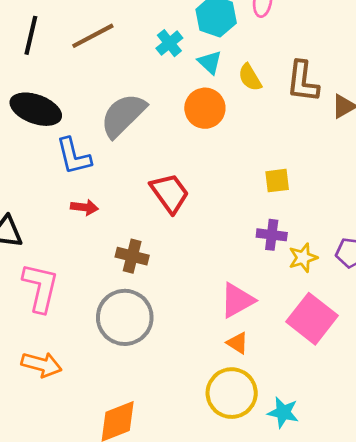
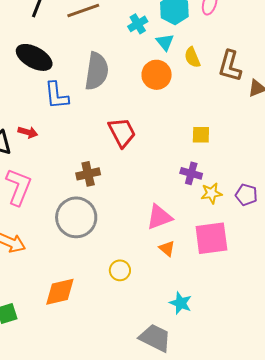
gray semicircle: (123, 115) -> (97, 71), turned 135
red arrow: (84, 207) -> (28, 132), moved
brown cross: (132, 256) -> (88, 174), turned -35
pink square: (312, 319) -> (211, 238), turned 36
orange triangle: (237, 343) -> (167, 248), moved
yellow circle: (232, 393) -> (120, 270), moved, size x0.6

